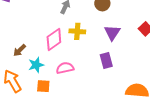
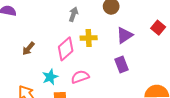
purple triangle: (112, 33) -> (125, 35), turned 30
brown arrow: (20, 50) -> (28, 49), moved

